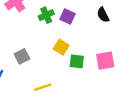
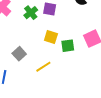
yellow line: (43, 87) -> (43, 67), moved

